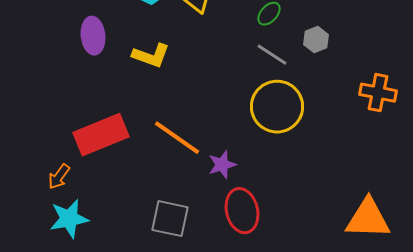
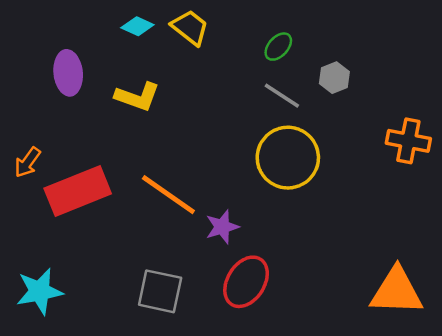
orange arrow: (59, 177) -> (28, 162), moved
red ellipse: (242, 211) -> (246, 282), turned 45

